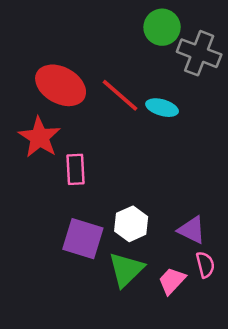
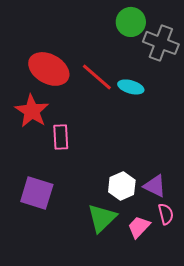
white hexagon: (131, 224) -> (122, 186), moved
purple square: (83, 239) -> (37, 193), moved

